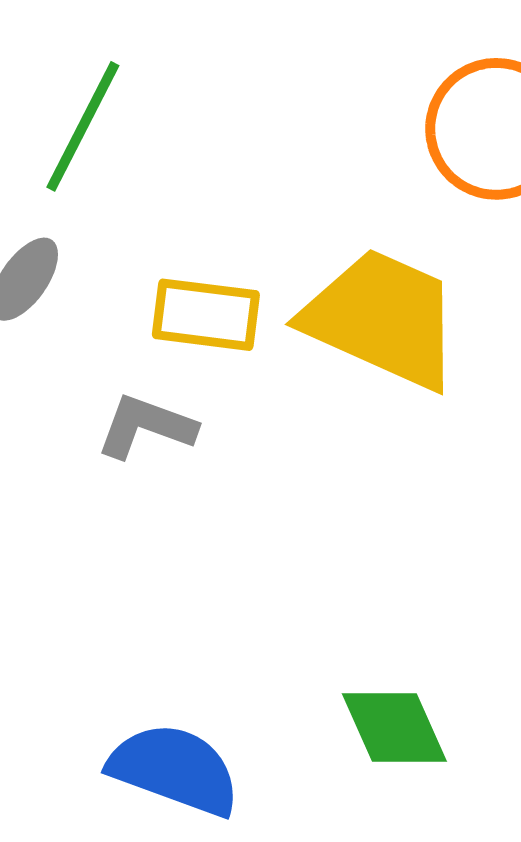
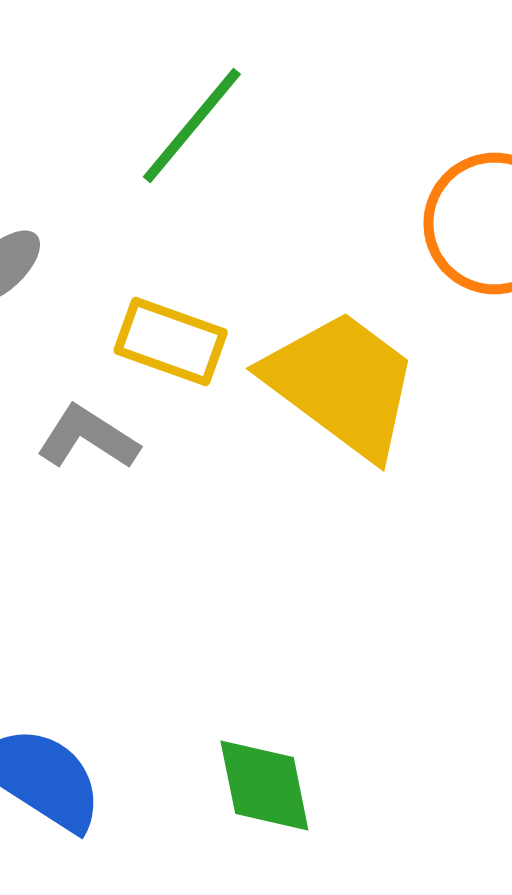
green line: (83, 126) -> (192, 126), moved

